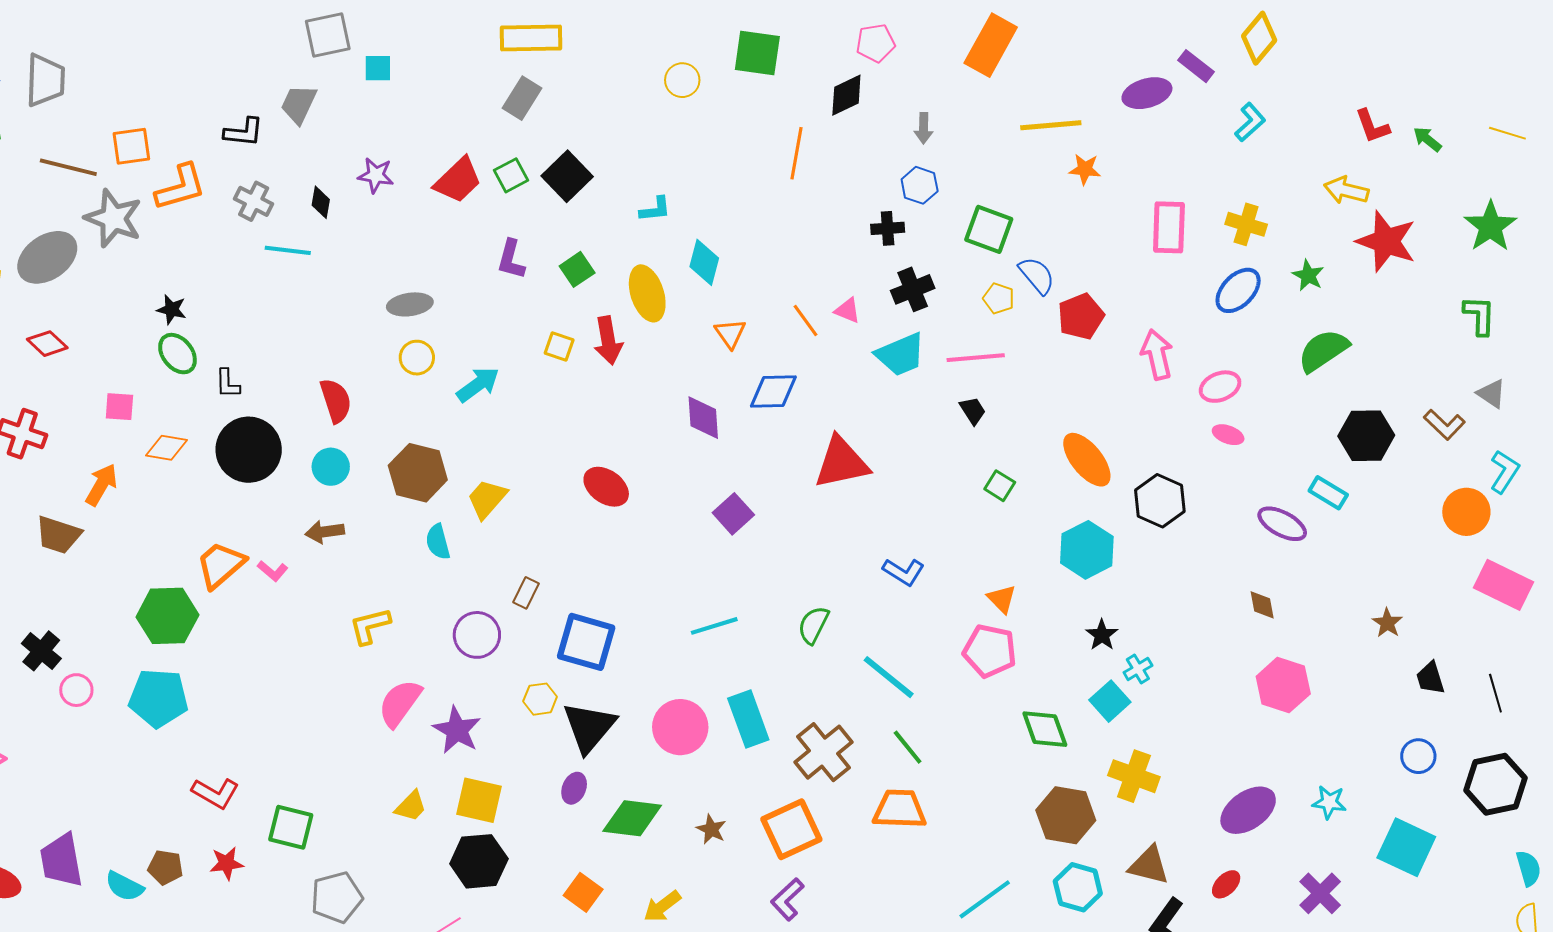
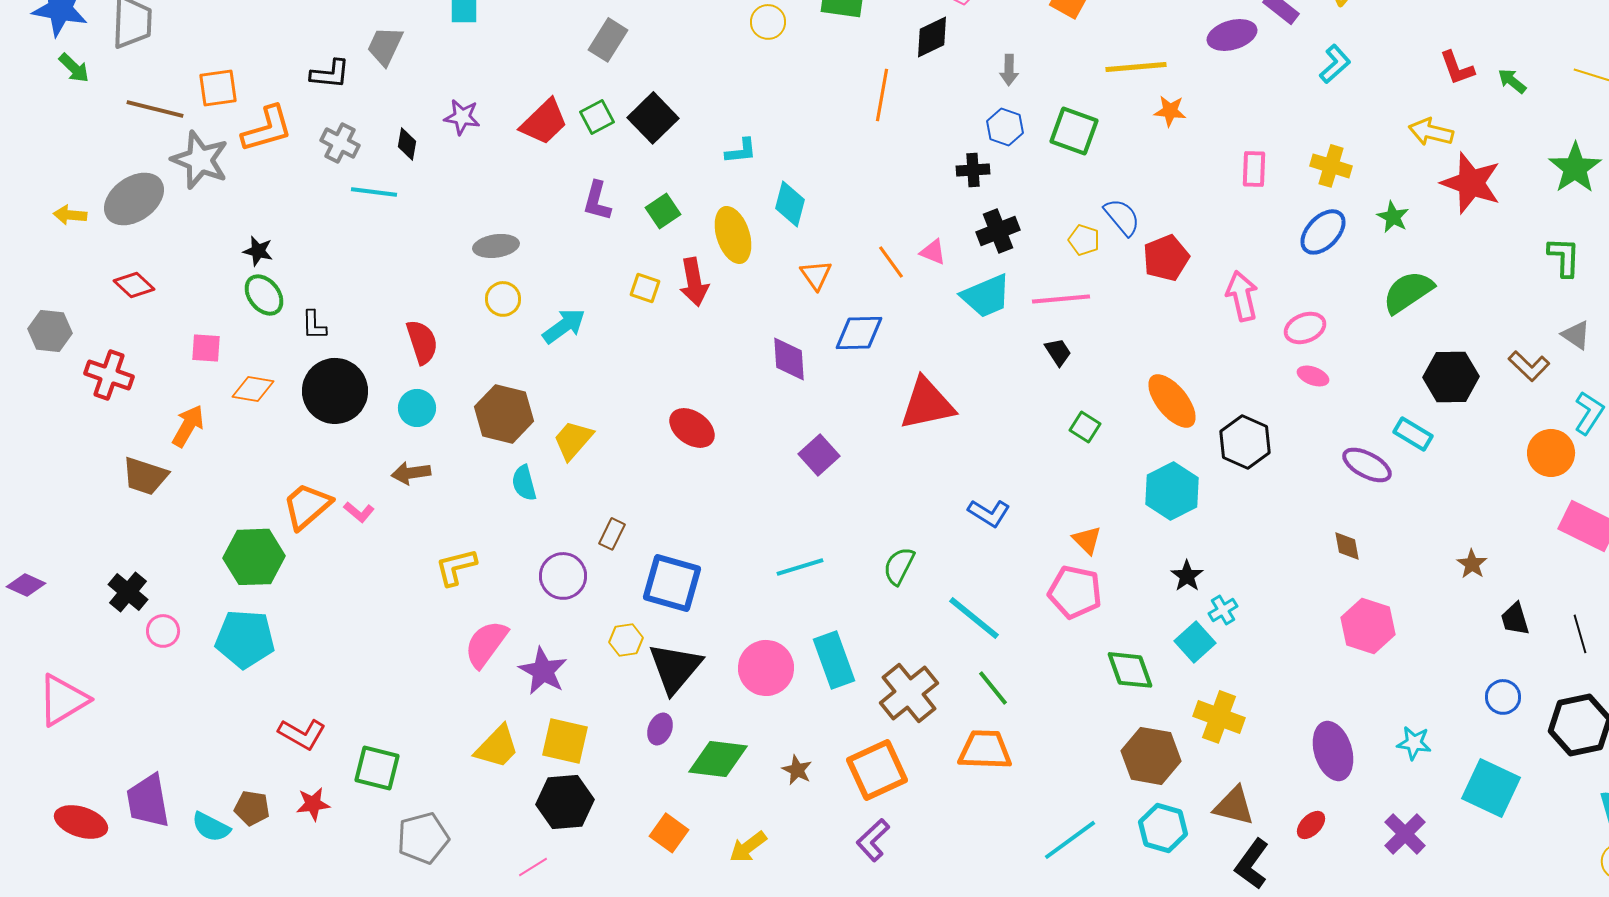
pink rectangle: (1169, 227) -> (1254, 169), size x0.7
green square: (989, 229) -> (1074, 131), moved
yellow trapezoid: (411, 806) -> (497, 747), size x1.4
purple ellipse: (1248, 810) -> (1333, 751), turned -72

